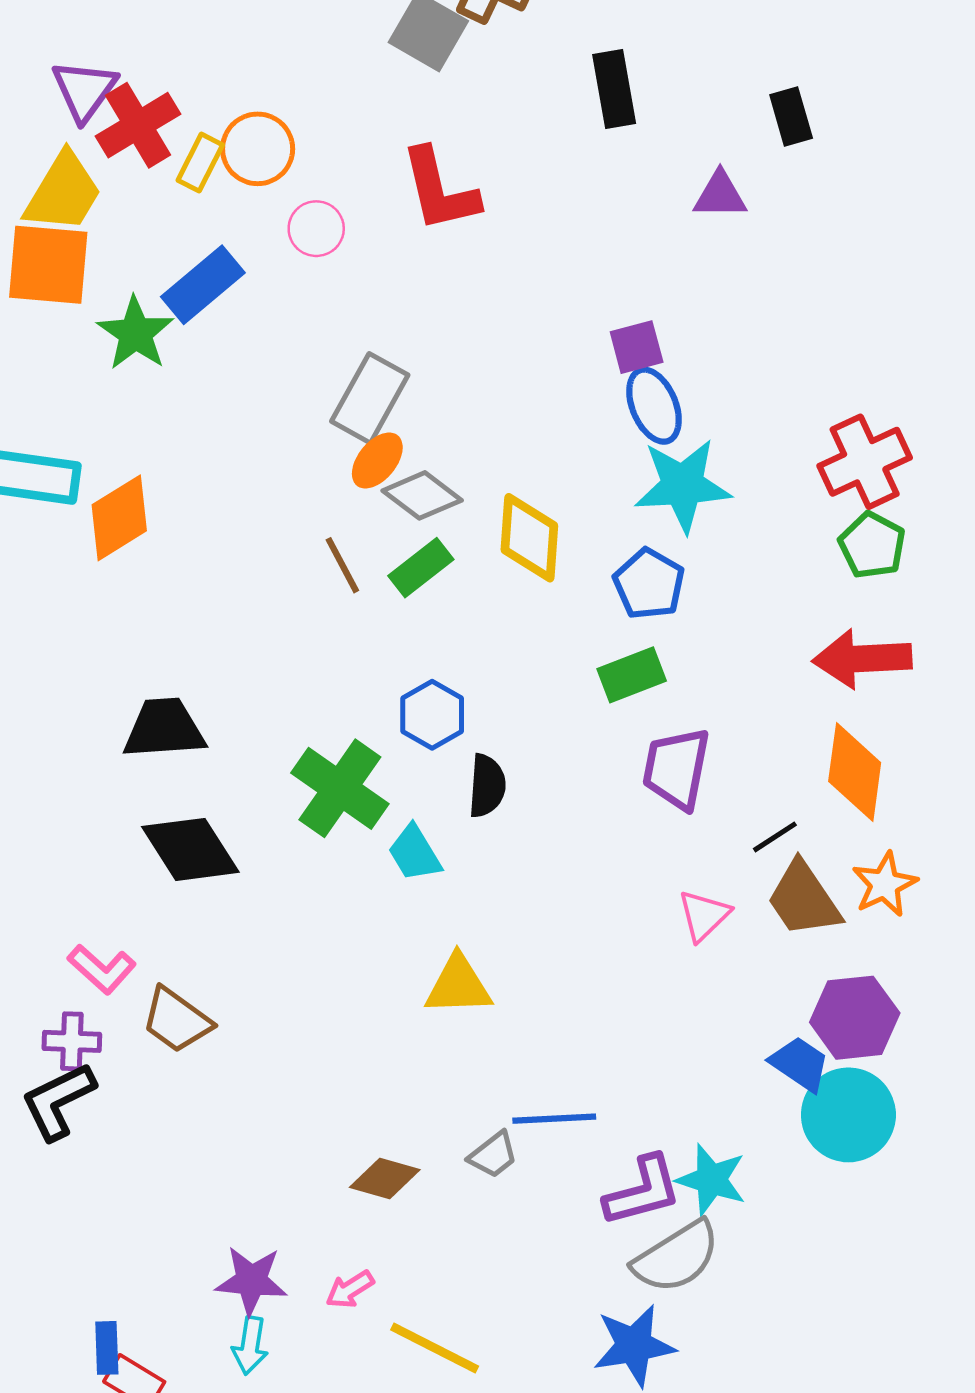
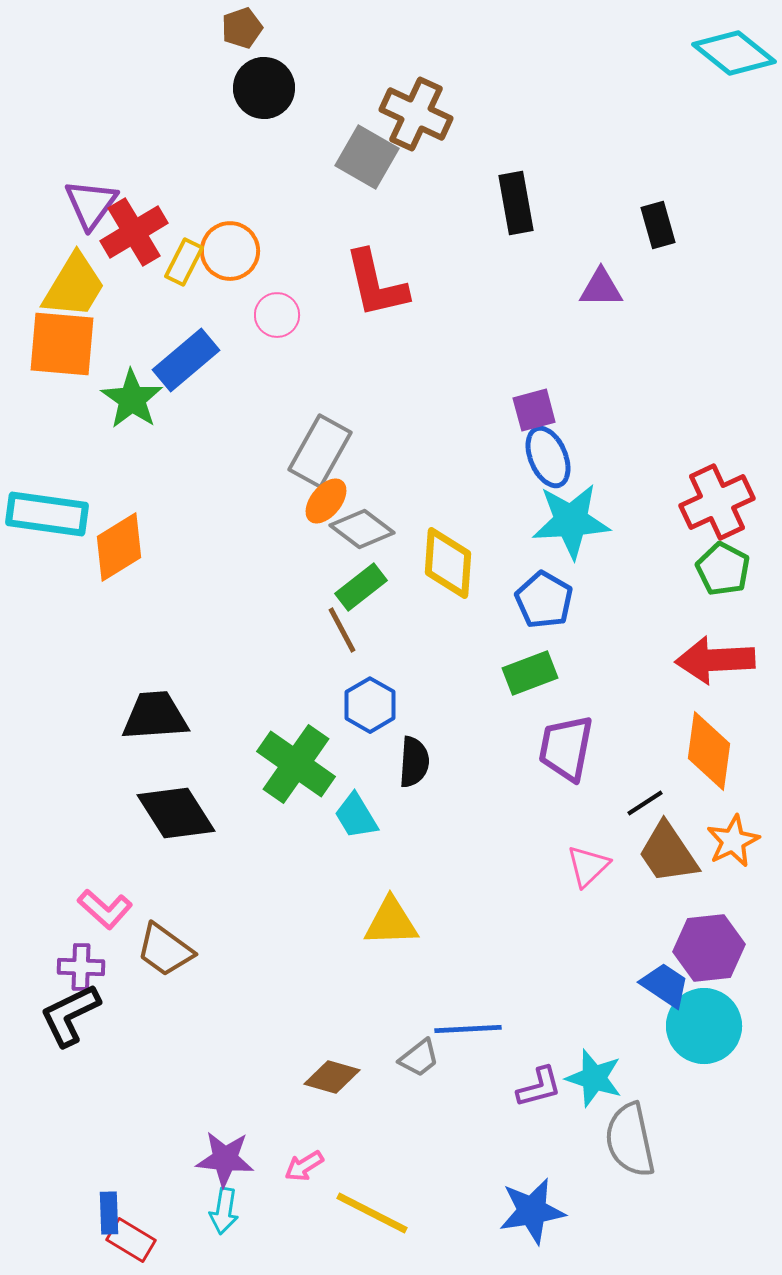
brown line: (342, 565) -> (342, 630), moved
purple L-shape: (643, 1191) -> (539, 1087), size x0.7
gray semicircle: (676, 1257) -> (630, 1140), moved, turned 110

